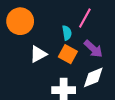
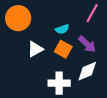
pink line: (85, 18) -> (92, 13), moved
cyan semicircle: (67, 33) -> (62, 29), turned 80

